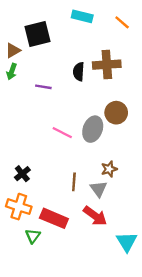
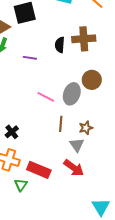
brown line: (74, 182) -> (61, 124), moved
cyan triangle: (127, 242) -> (101, 207), moved

